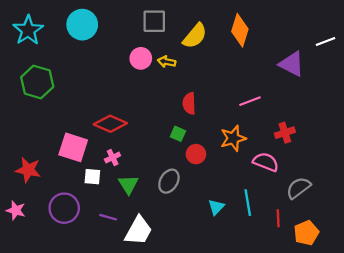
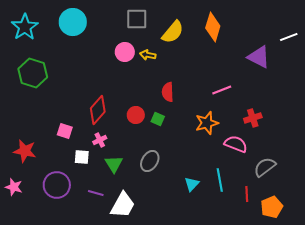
red diamond: (110, 124) -> (98, 110), turned -72
pink square: (73, 147) -> (65, 131), size x0.6
red circle: (196, 154) -> (136, 115), moved

